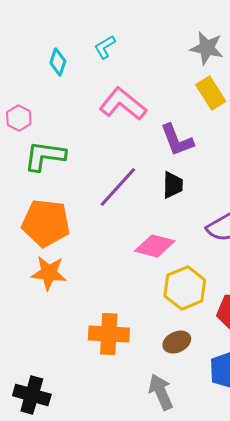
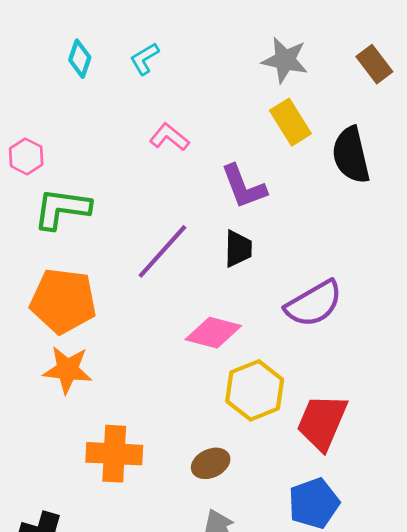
cyan diamond: (58, 62) -> (80, 59), moved
pink L-shape: (123, 104) -> (169, 137), size x0.6
orange cross: (109, 334) -> (114, 454), moved
brown ellipse: (177, 342) -> (211, 463), moved

